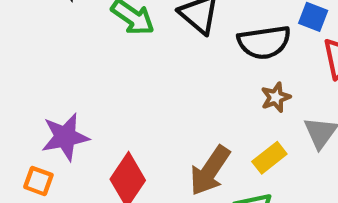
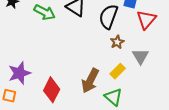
black semicircle: (264, 42) -> (108, 17), turned 125

